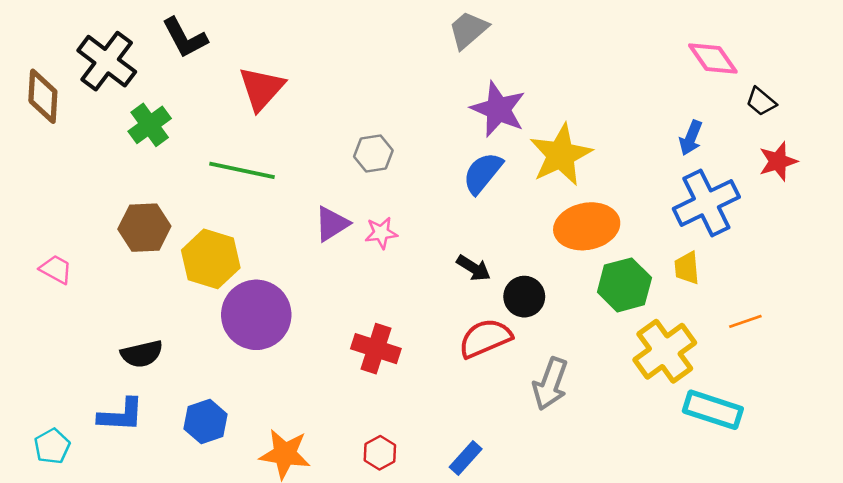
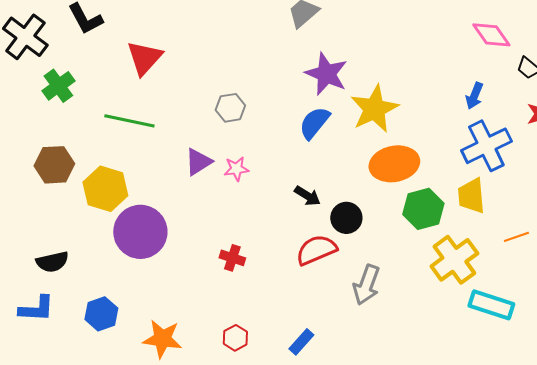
yellow trapezoid: (687, 268) -> (471, 196), size x1.4
red cross: (376, 349) -> (232, 258), size x0.7

